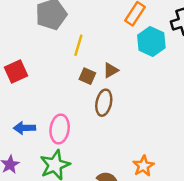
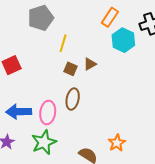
brown ellipse: (104, 103) -> (73, 99), moved
blue arrow: (24, 128) -> (19, 112), size x1.4

